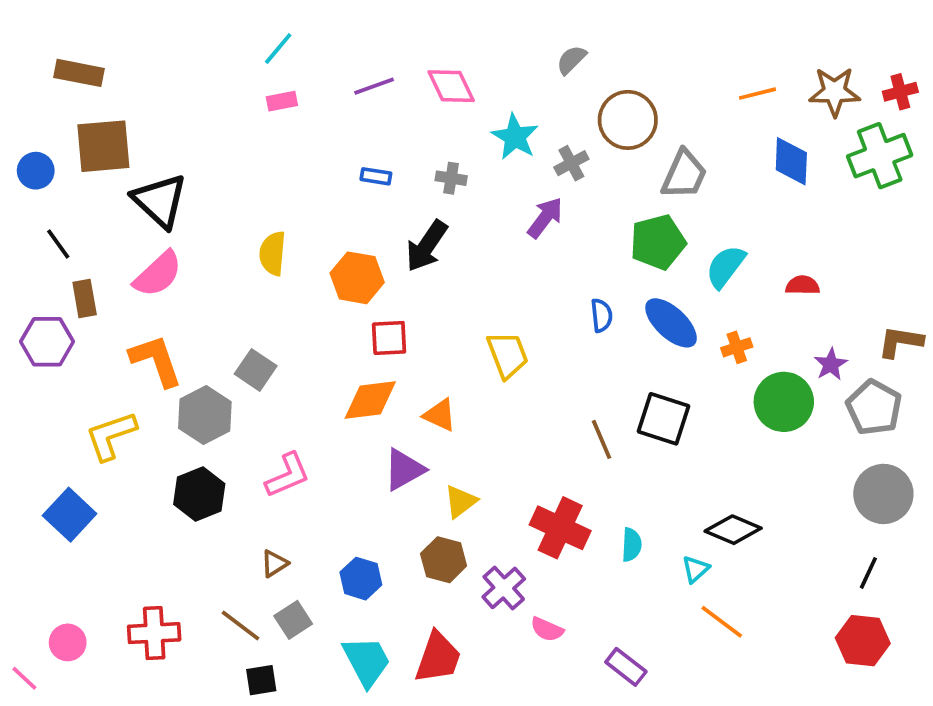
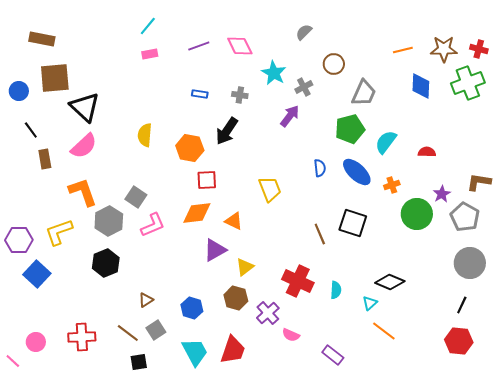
red cross: (900, 92) -> (479, 49), turned 30
brown circle: (628, 120) -> (334, 64), size x0.7
purple hexagon: (47, 342) -> (19, 240), moved
pink L-shape: (288, 475) -> (153, 225), moved

